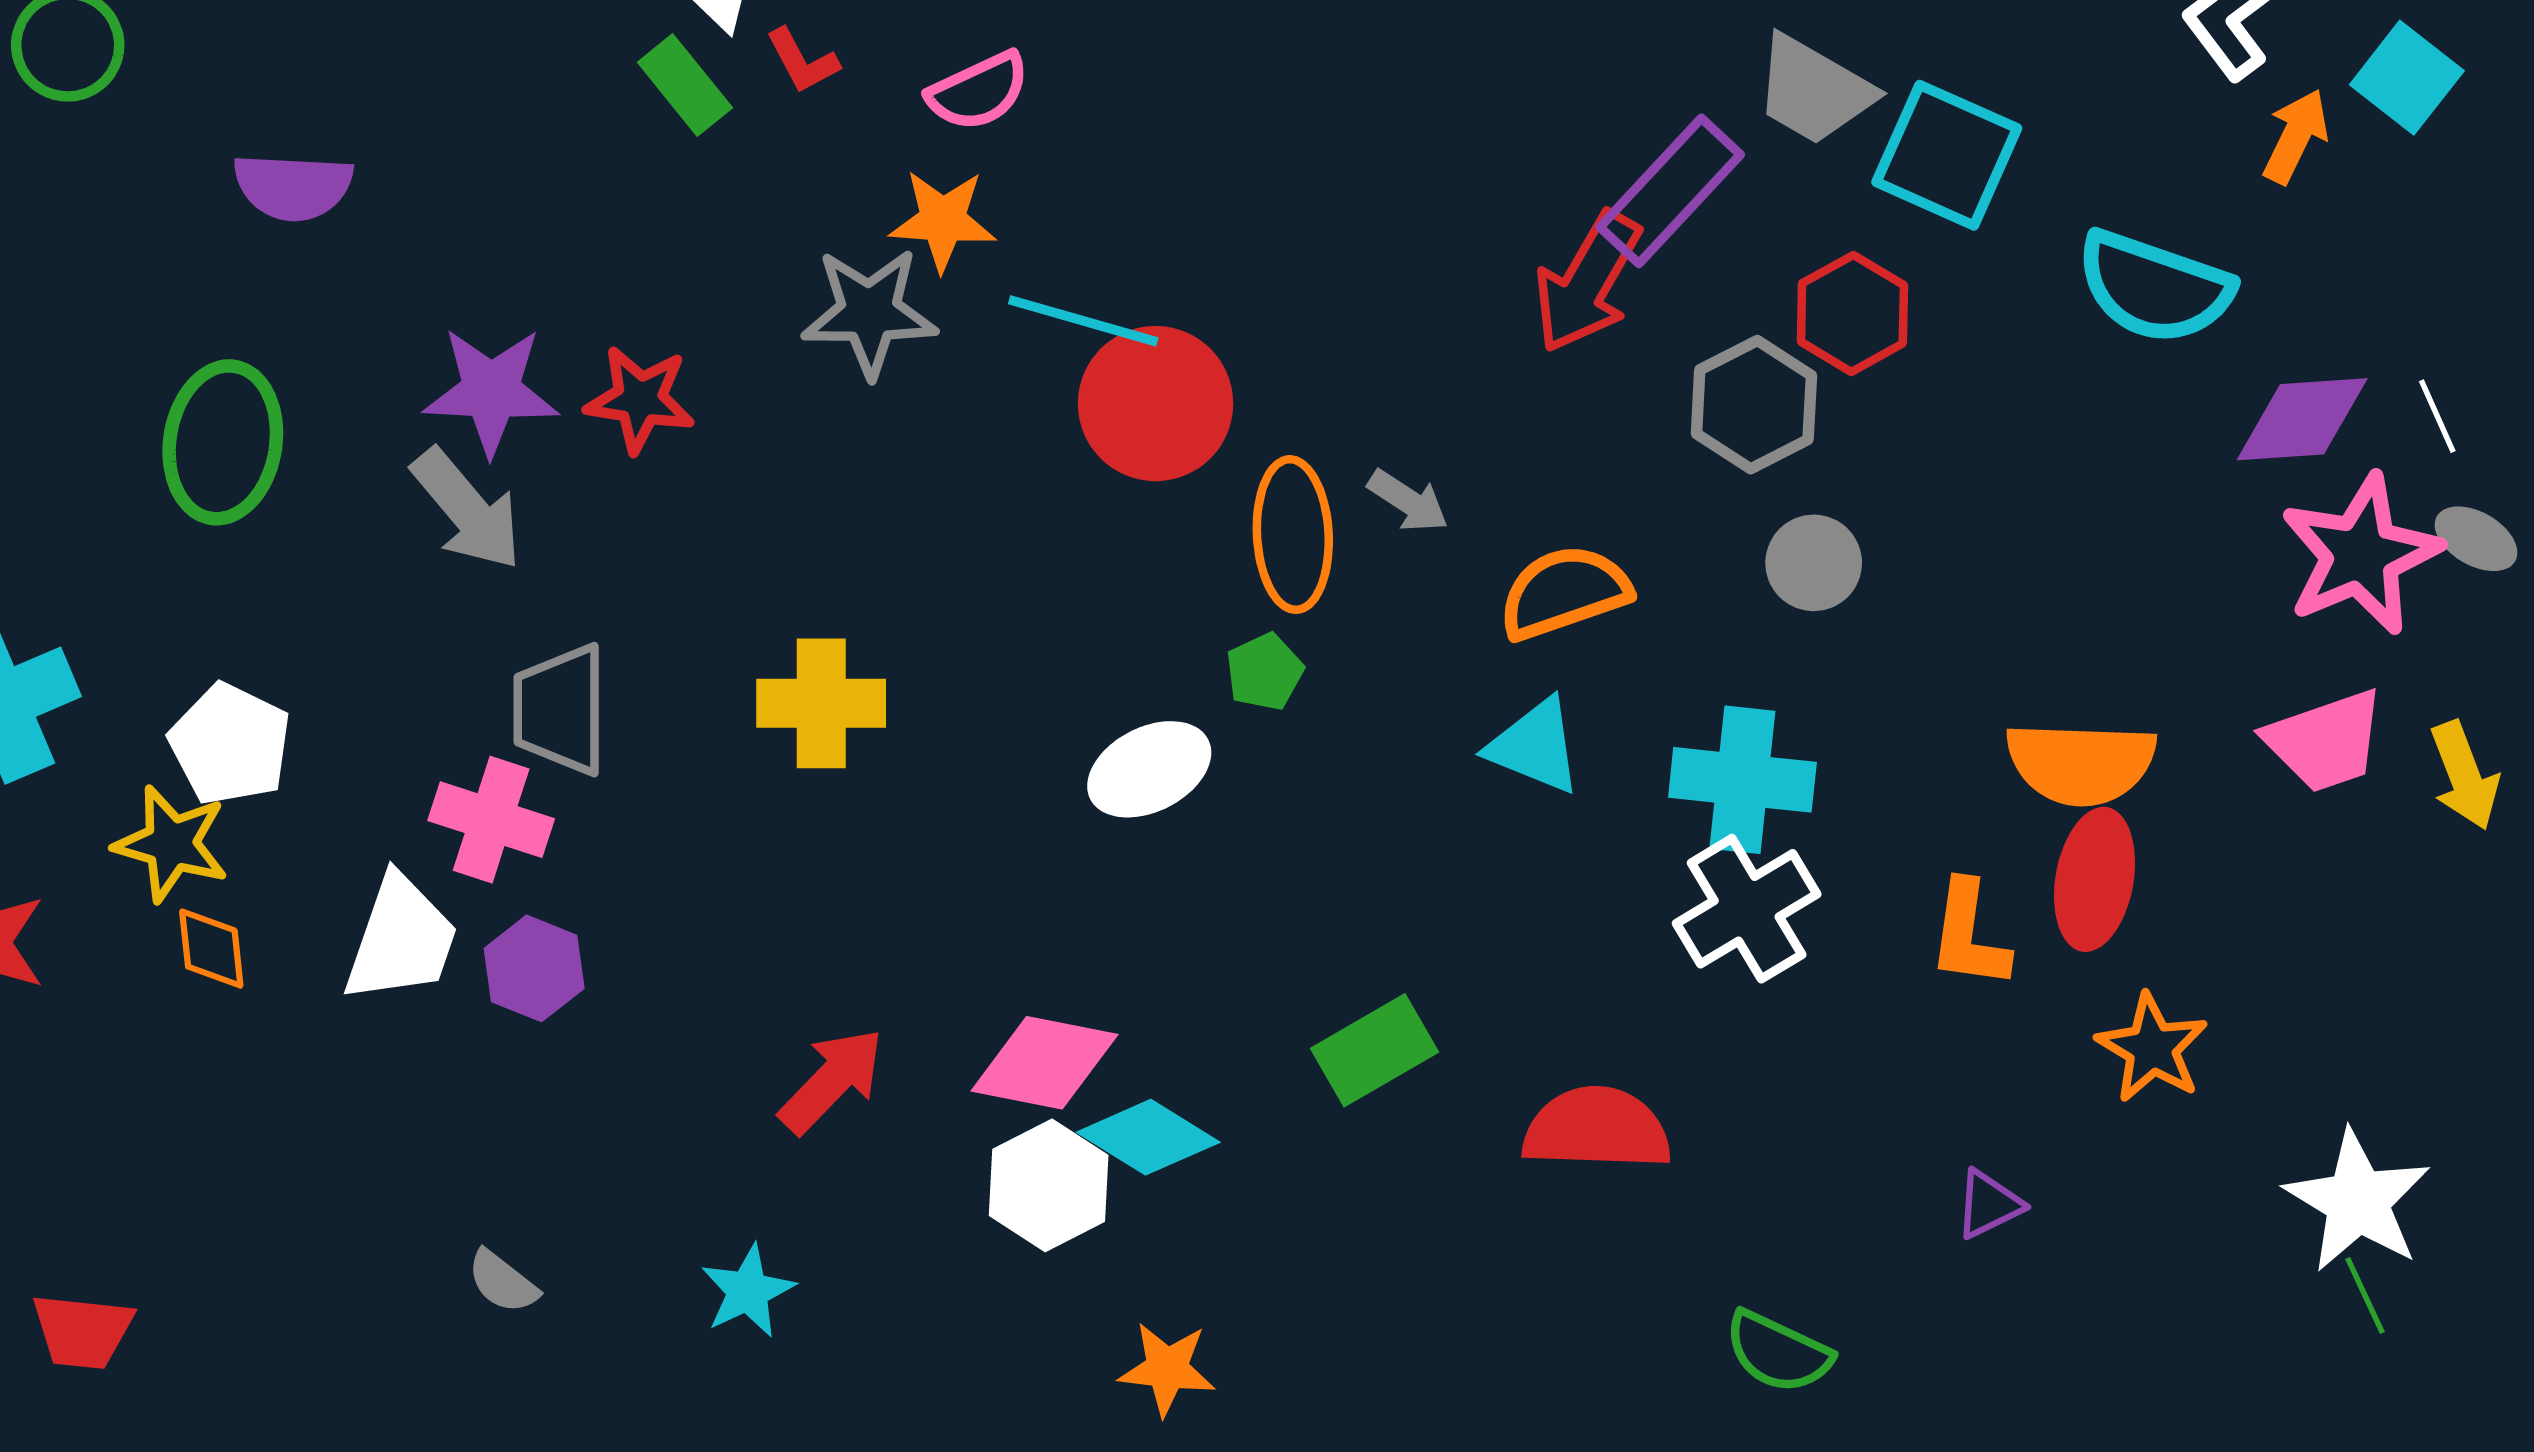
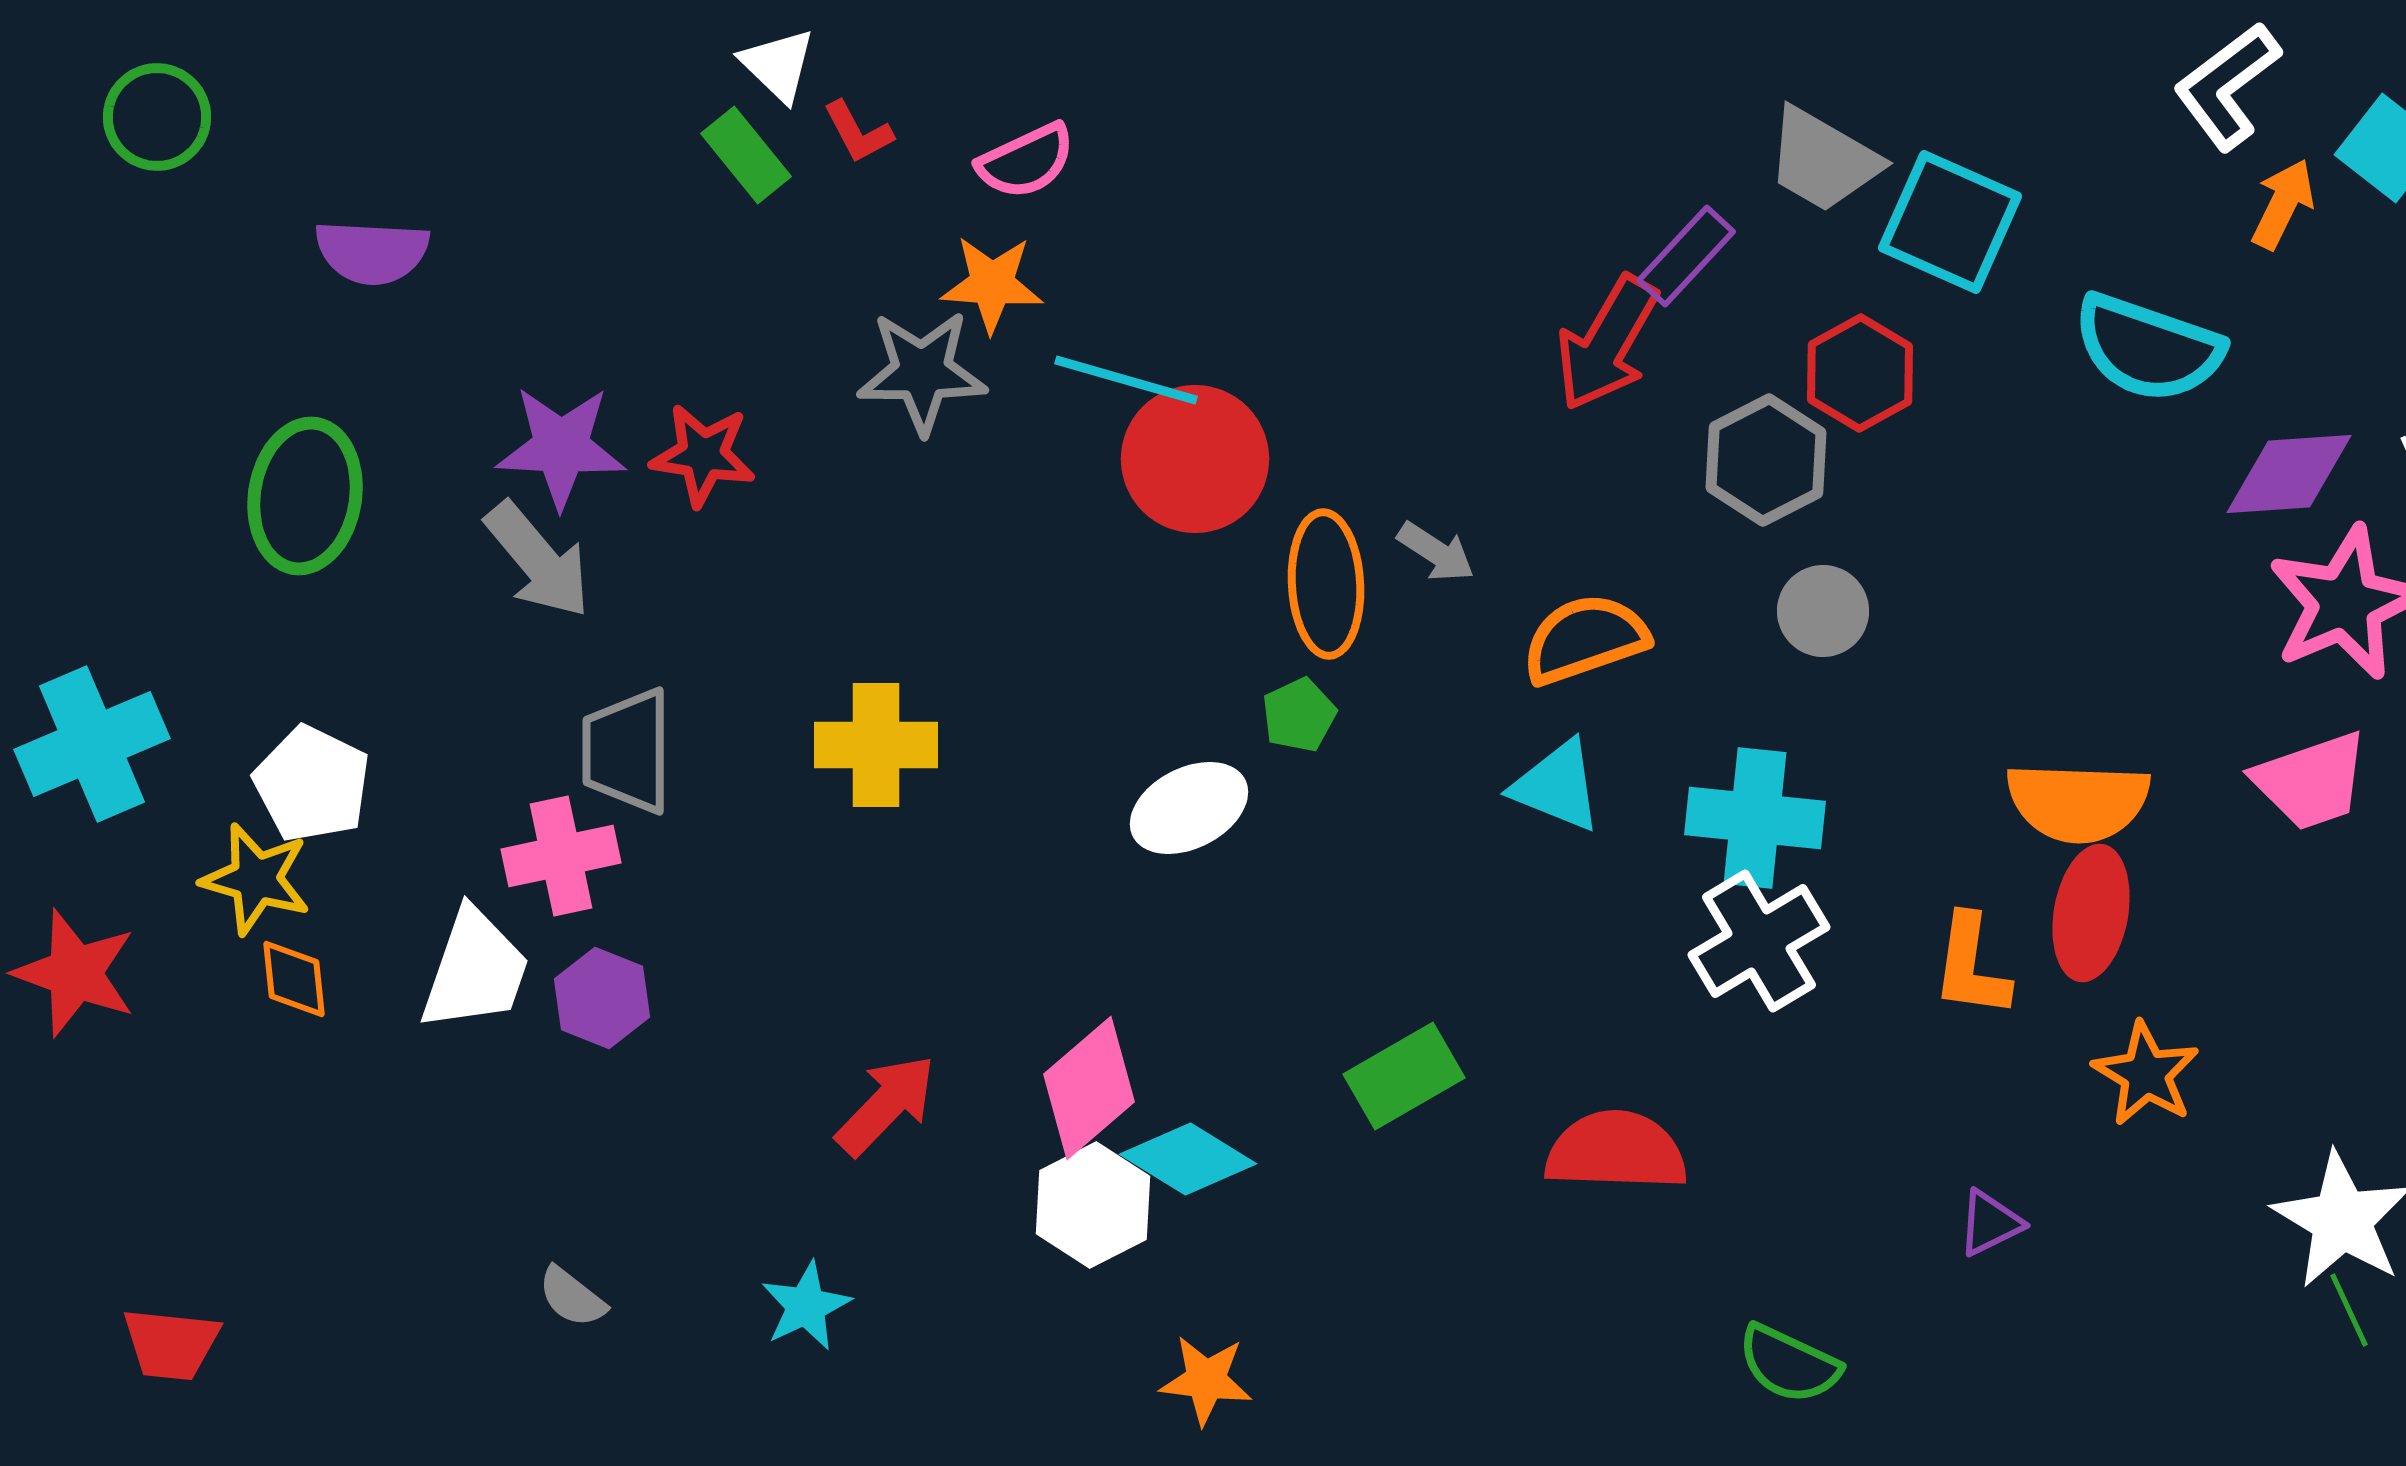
purple rectangle: (1670, 191) -> (1686, 256), size x0.7
pink cross: (491, 820) -> (561, 856), turned -30
pink diamond: (1044, 1063) -> (1089, 1088), turned -52

